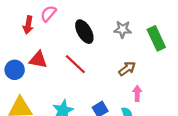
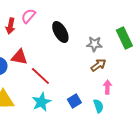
gray star: (123, 29) -> (94, 44), moved
red line: (75, 64) -> (40, 76), moved

